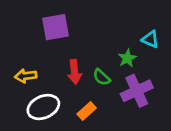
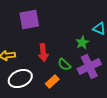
green semicircle: (102, 77) -> (64, 65), moved

